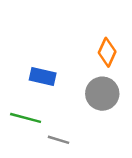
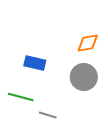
orange diamond: (107, 52) -> (88, 43), turned 55

